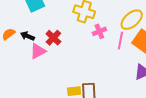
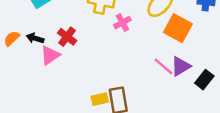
pink line: (120, 41) -> (164, 66), moved, turned -54

